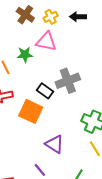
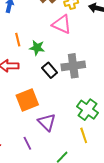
green star: (25, 55) -> (37, 48), moved
orange square: (31, 111) -> (27, 100), moved, turned 30

